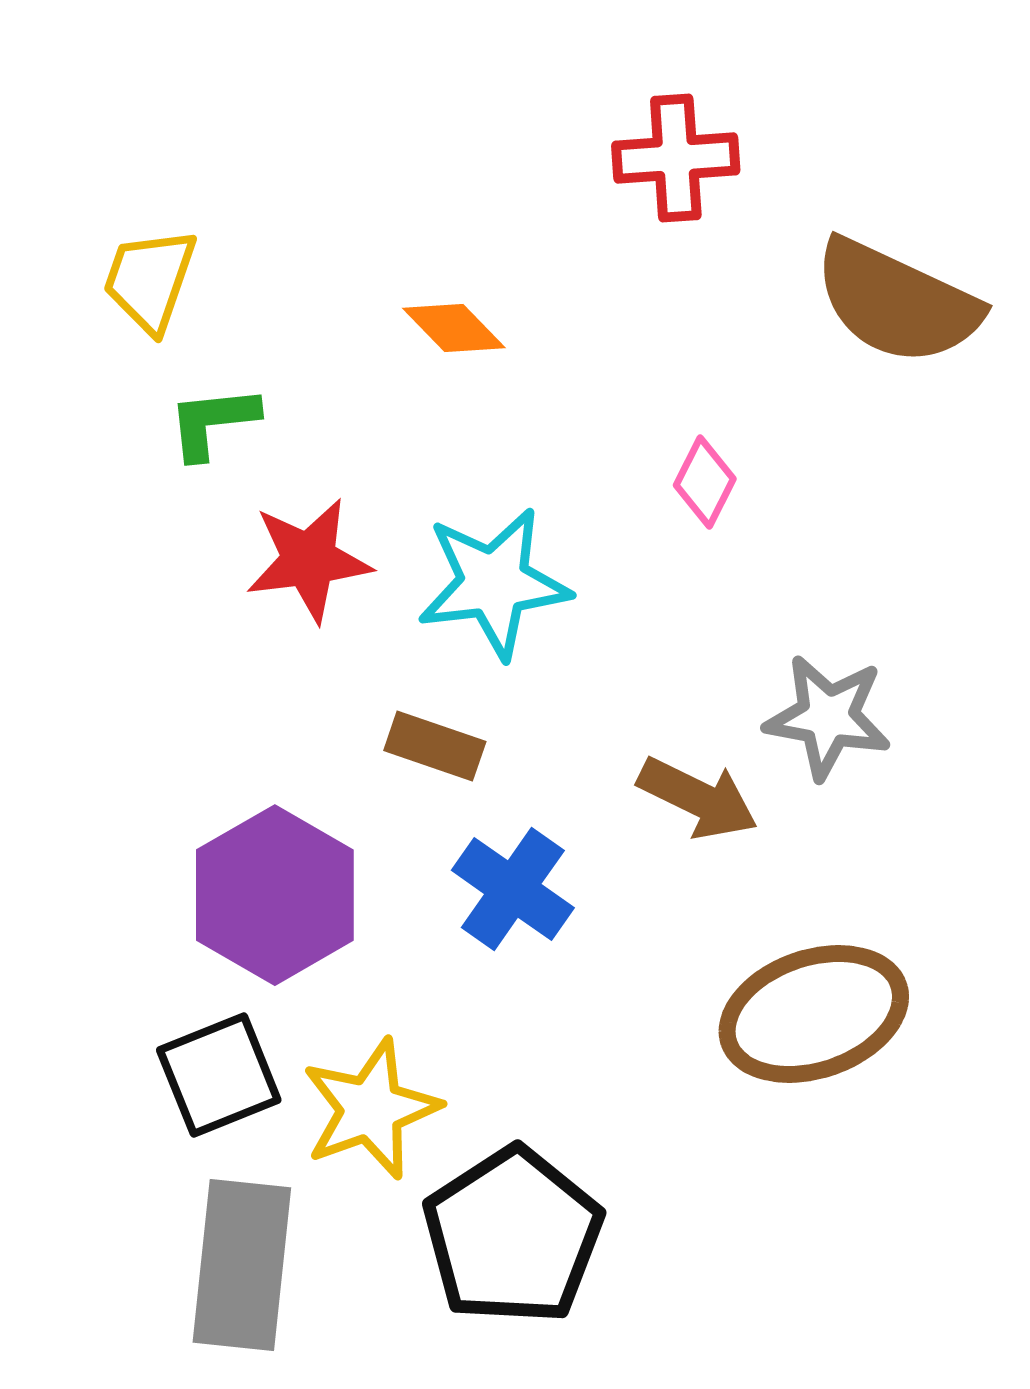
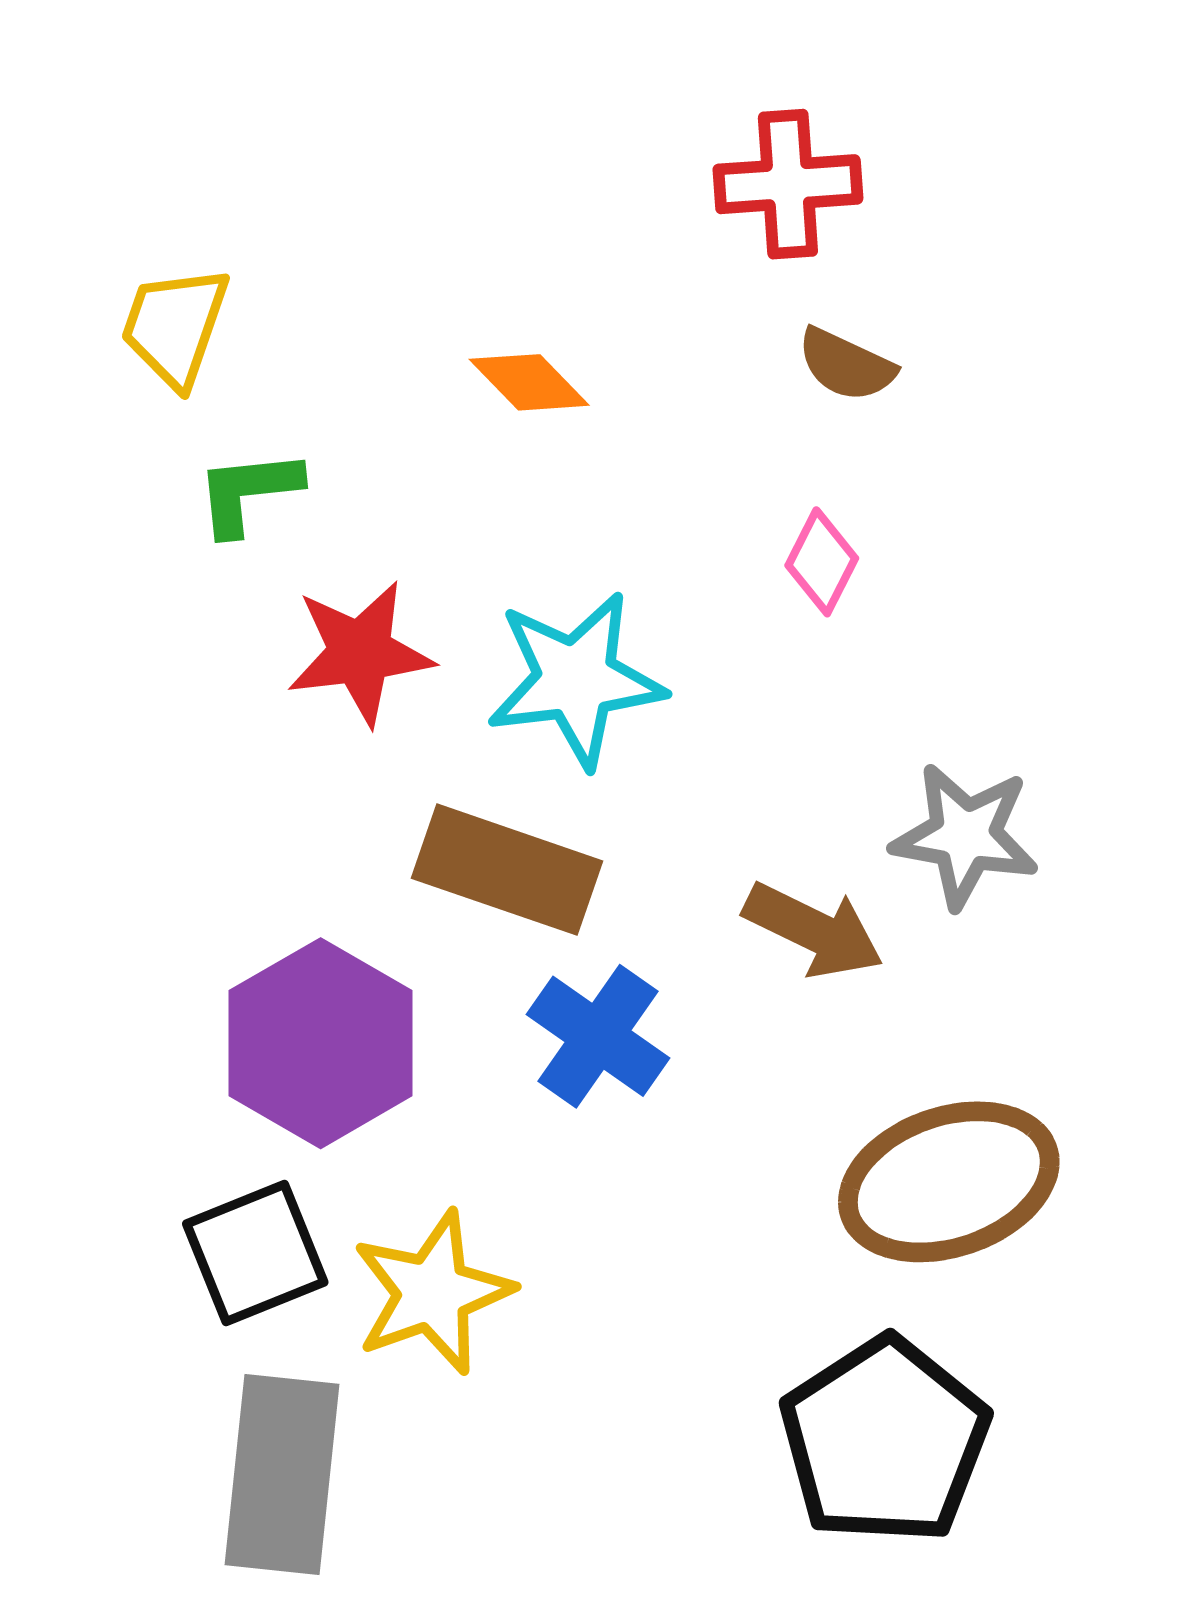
brown semicircle: (897, 302) -> (846, 365), moved, size x0.5
brown rectangle: (435, 746) -> (507, 870), size x1.6
black pentagon: (513, 1236) -> (885, 1441), moved

